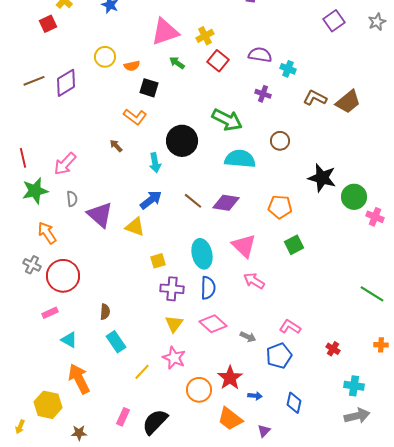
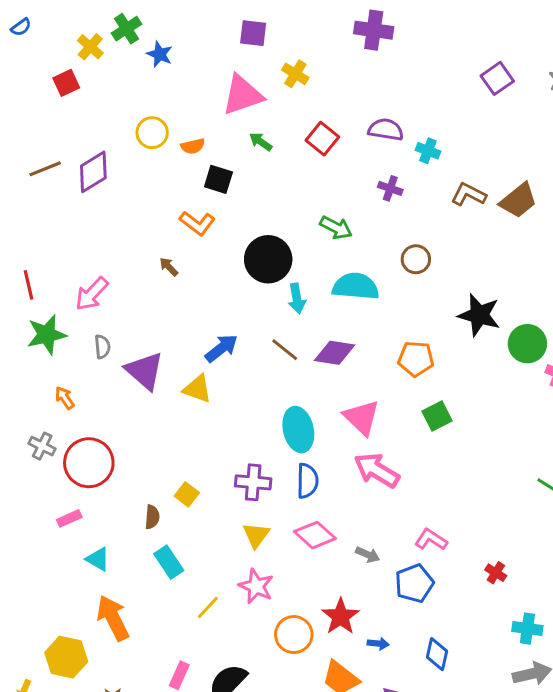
yellow cross: (205, 36) -> (295, 74), moved, turned -30
green arrow: (227, 120) -> (336, 228), size x0.7
cyan arrow: (155, 163) -> (297, 298), moved
orange arrow: (47, 233) -> (65, 398), size x0.7
yellow square: (158, 261) -> (187, 494), moved, turned -35
pink arrow: (254, 281) -> (377, 470), size x1.4

